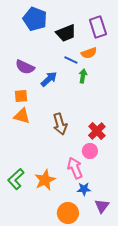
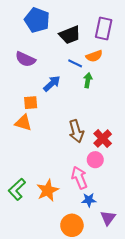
purple rectangle: (98, 27) -> (104, 29), turned 30
purple semicircle: (25, 67) -> (25, 59), moved
orange square: (21, 96) -> (31, 103), moved
brown arrow: (60, 124) -> (76, 131), moved

